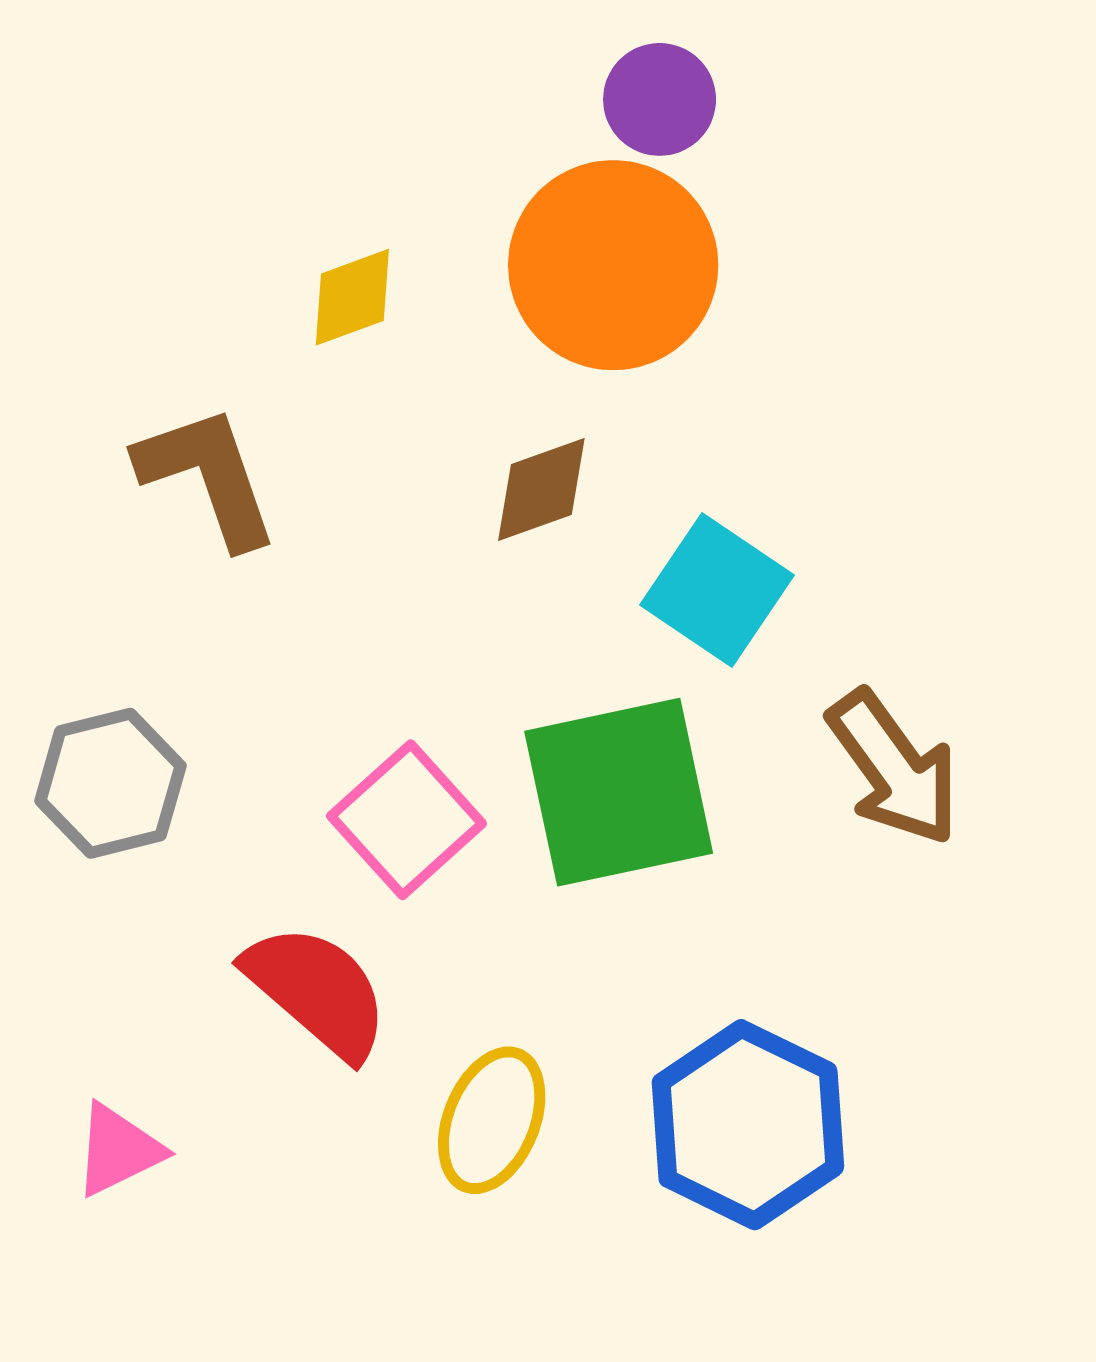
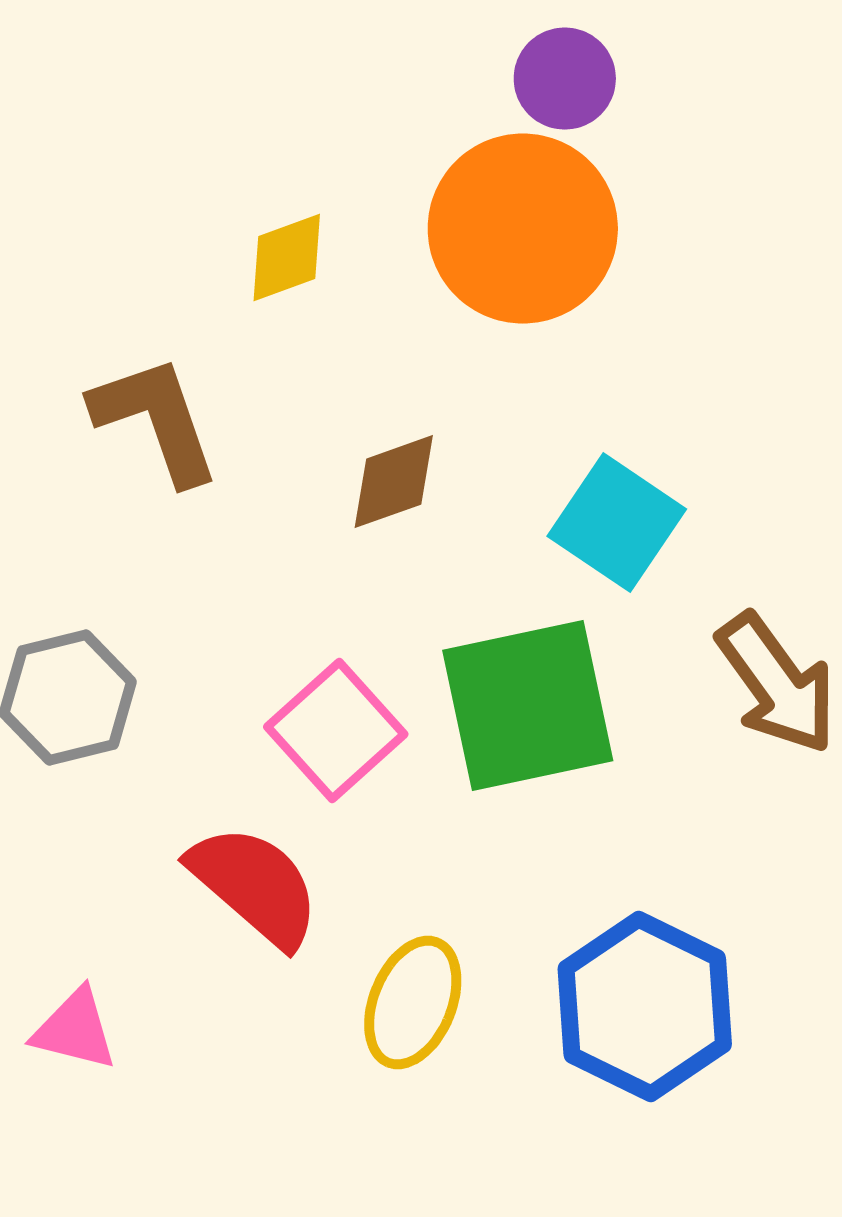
brown diamond: (541, 489) -> (394, 482), moved
pink triangle: (118, 1150) -> (75, 1030), turned 40

